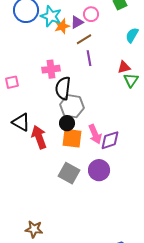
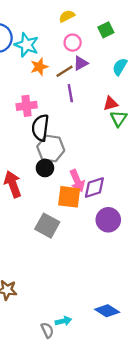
purple triangle: (77, 22) -> (81, 63), moved
orange star: (62, 26) -> (39, 67), moved
orange square: (72, 138) -> (69, 197), moved
purple circle: (99, 170) -> (108, 220), moved

